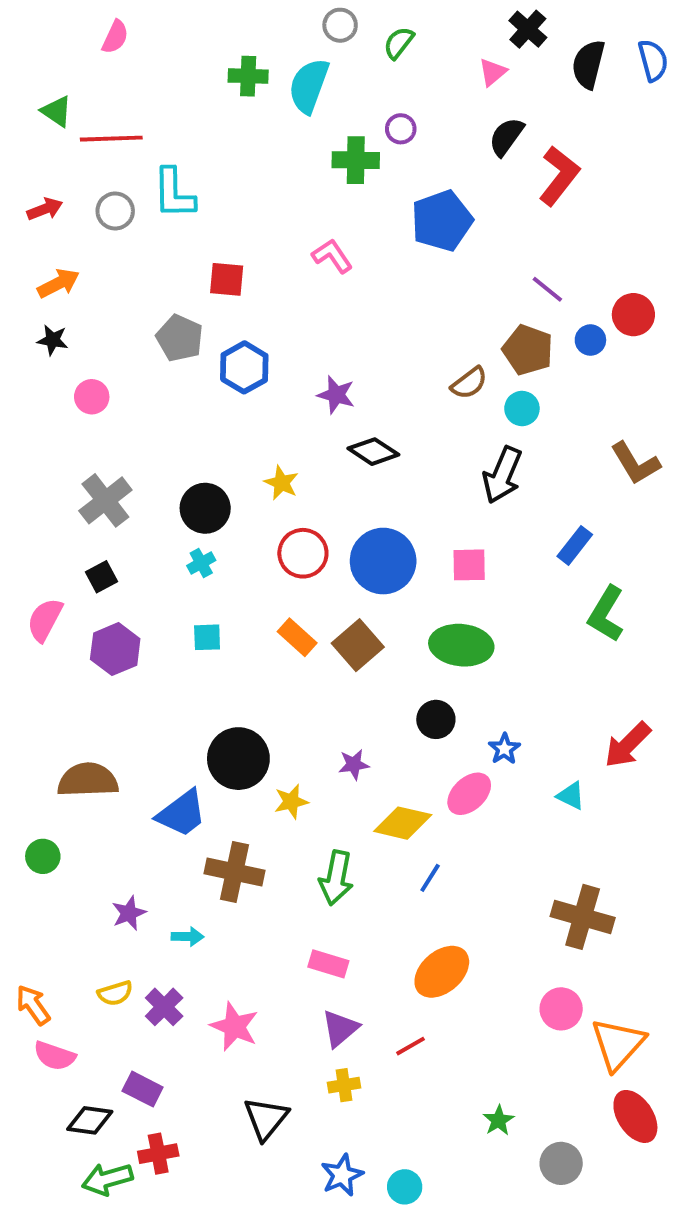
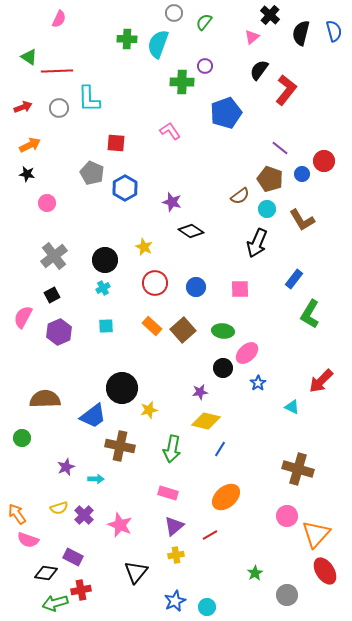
brown L-shape: (635, 463) -> (302, 220), moved
blue circle: (383, 561) -> (196, 287), size x0.6
green ellipse: (461, 645) -> (223, 331), moved, size x0.7
purple star: (354, 764) -> (200, 392), moved
pink ellipse: (469, 794) -> (247, 353), moved

